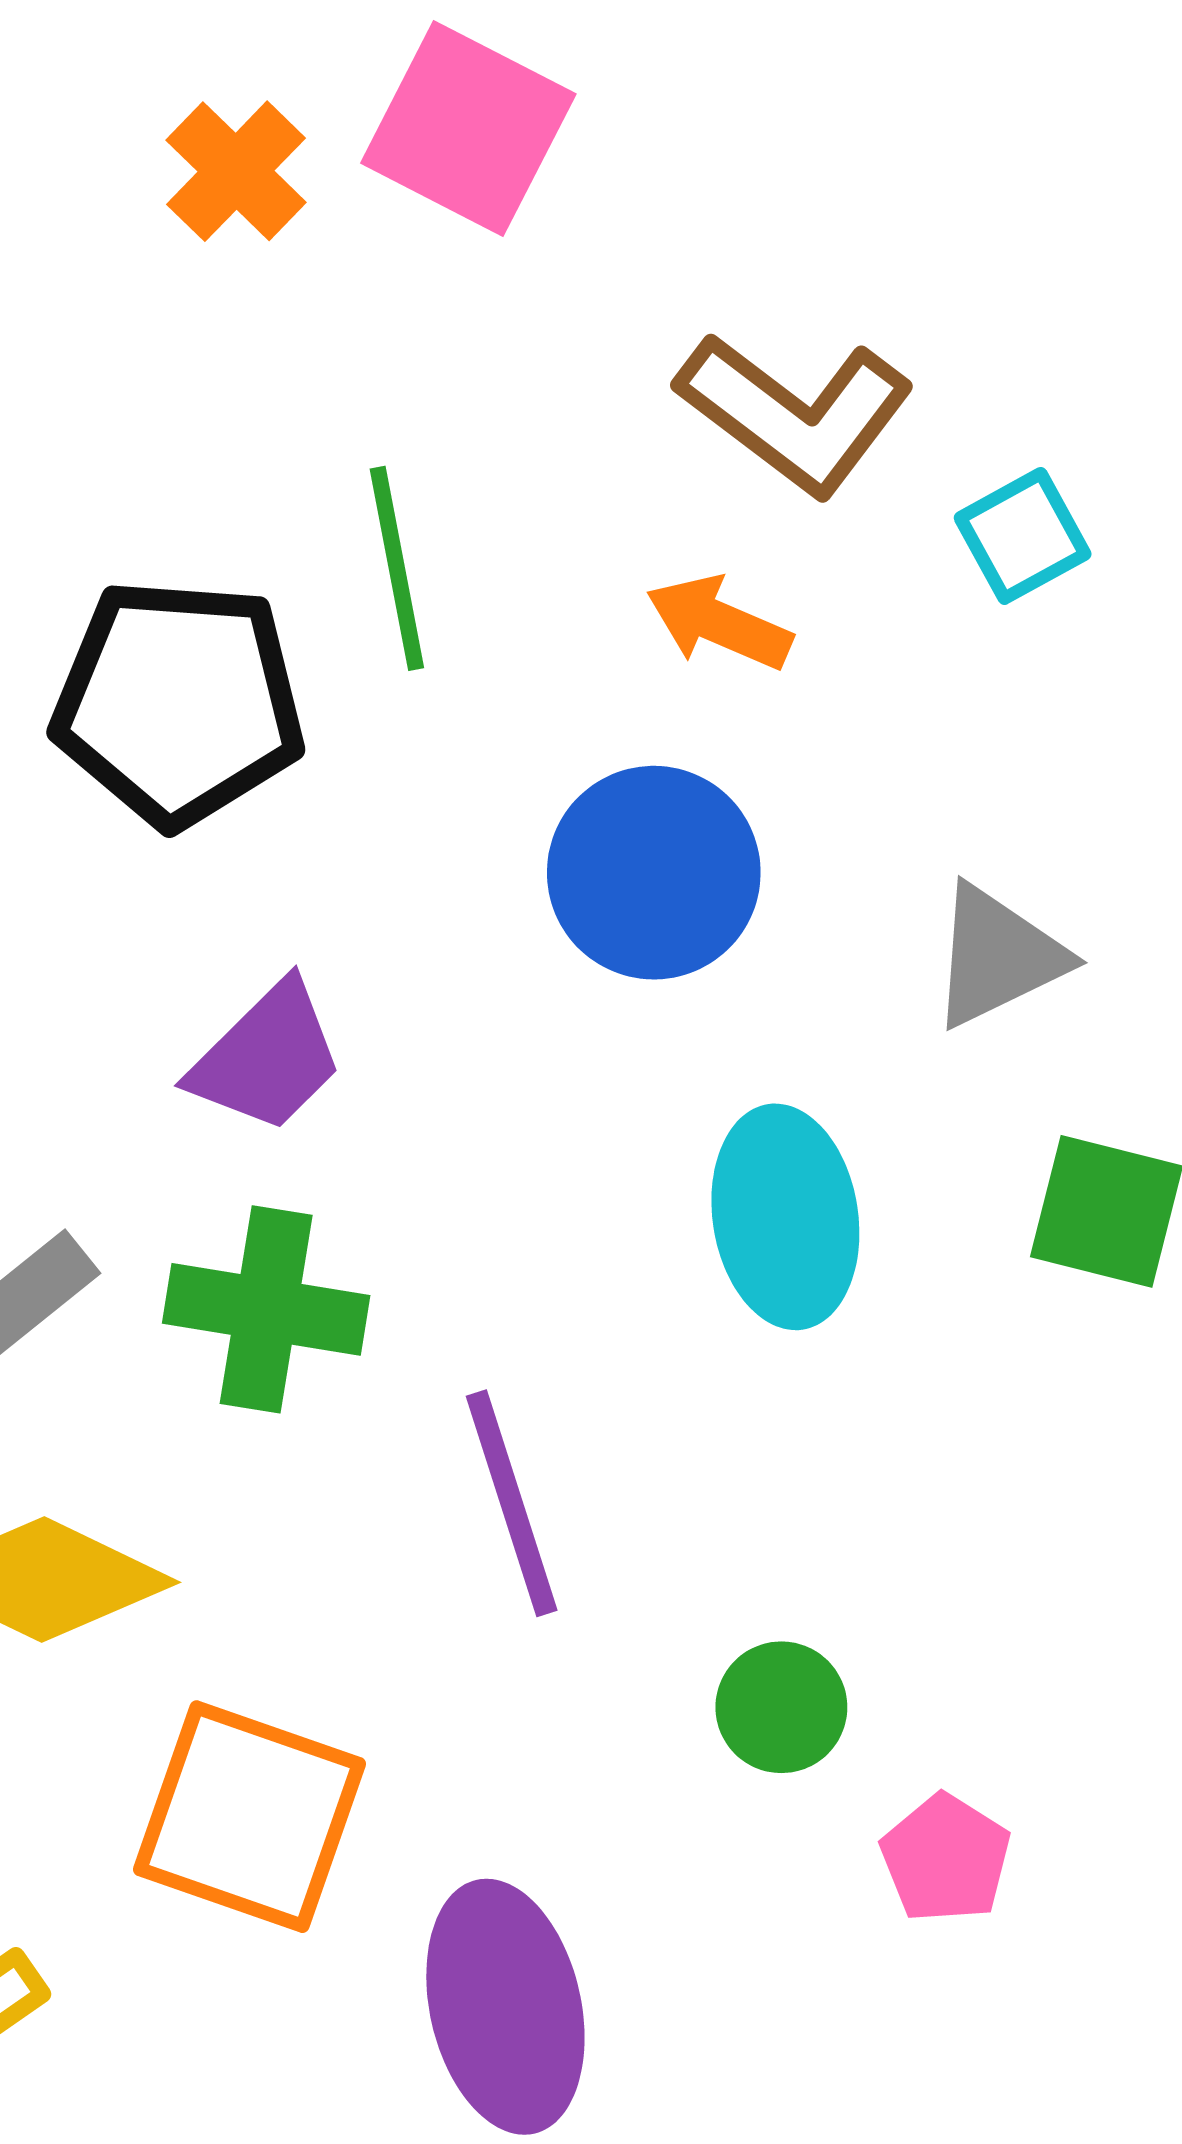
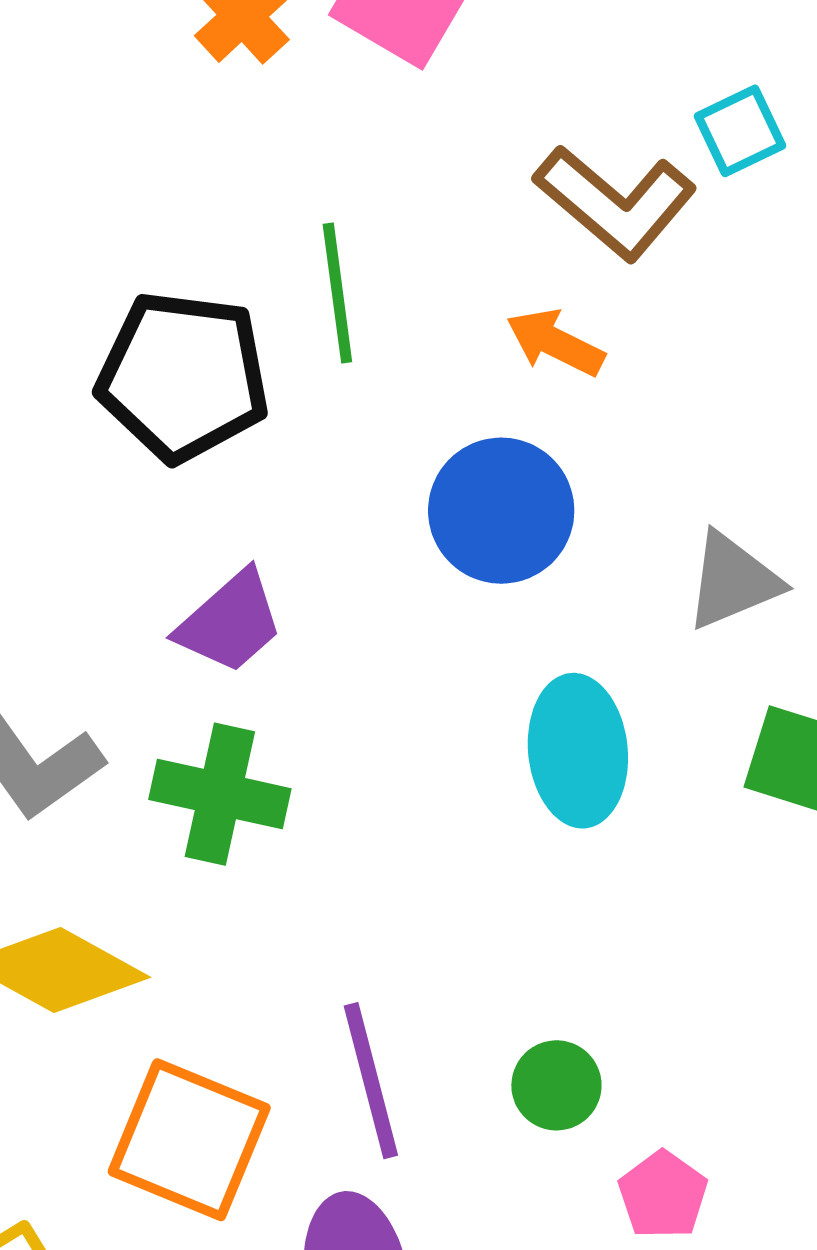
cyan square: (1023, 536) -> (740, 131), moved
purple line: (512, 1503) -> (371, 1081), moved

